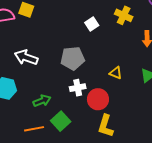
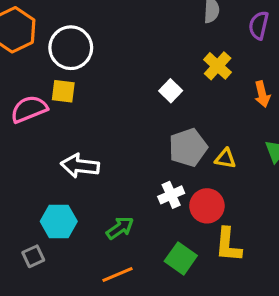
yellow cross: (124, 15) -> (218, 66), turned 30
gray pentagon: (73, 58) -> (188, 148), moved
green square: (61, 121) -> (181, 258), moved

